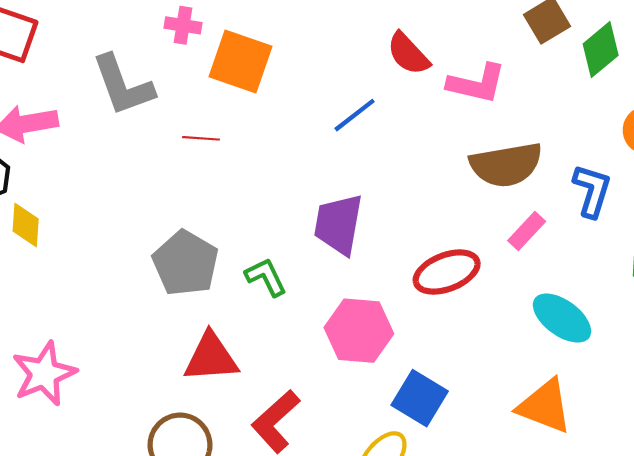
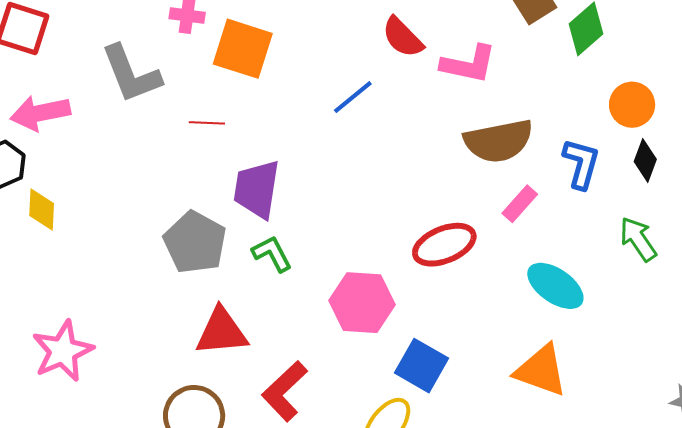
purple trapezoid: (338, 224) -> (257, 189), moved

